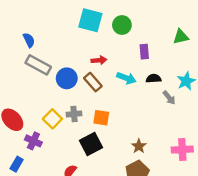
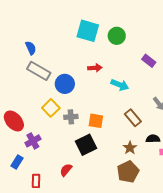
purple rectangle: (144, 52) -> (149, 61), moved, turned -48
black semicircle: (154, 79) -> (153, 139), moved
brown rectangle: (93, 82) -> (133, 118), moved
yellow square: (52, 119) -> (51, 108), moved
purple cross: (33, 141) -> (33, 141), turned 35

